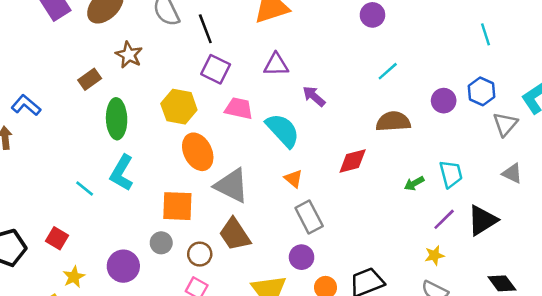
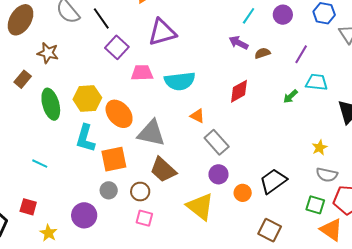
purple triangle: (276, 65) -> (162, 32), size x1.4
purple square: (216, 69) -> (117, 47), turned 30
purple arrow: (314, 96) -> (239, 43), moved
purple circle: (444, 101) -> (283, 15), moved
yellow hexagon: (179, 107) -> (87, 98), moved
brown semicircle: (393, 121) -> (262, 53), size x0.6
cyan semicircle: (283, 130) -> (180, 81), turned 140
cyan L-shape: (122, 173) -> (85, 138), moved
cyan trapezoid: (451, 174) -> (317, 82), turned -55
purple line: (444, 219) -> (301, 54), moved

